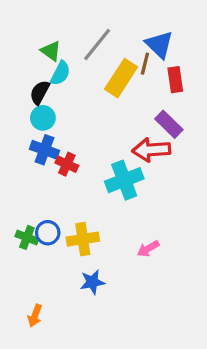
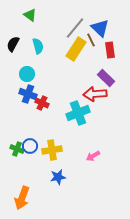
gray line: (97, 45) -> (75, 28), moved
green triangle: (51, 51) -> (30, 15), moved
brown line: (145, 64) -> (91, 40), turned -40
cyan semicircle: (60, 73) -> (38, 46), turned -42
black semicircle: (40, 92) -> (13, 44), moved
orange arrow: (35, 316) -> (22, 198), size x1.6

